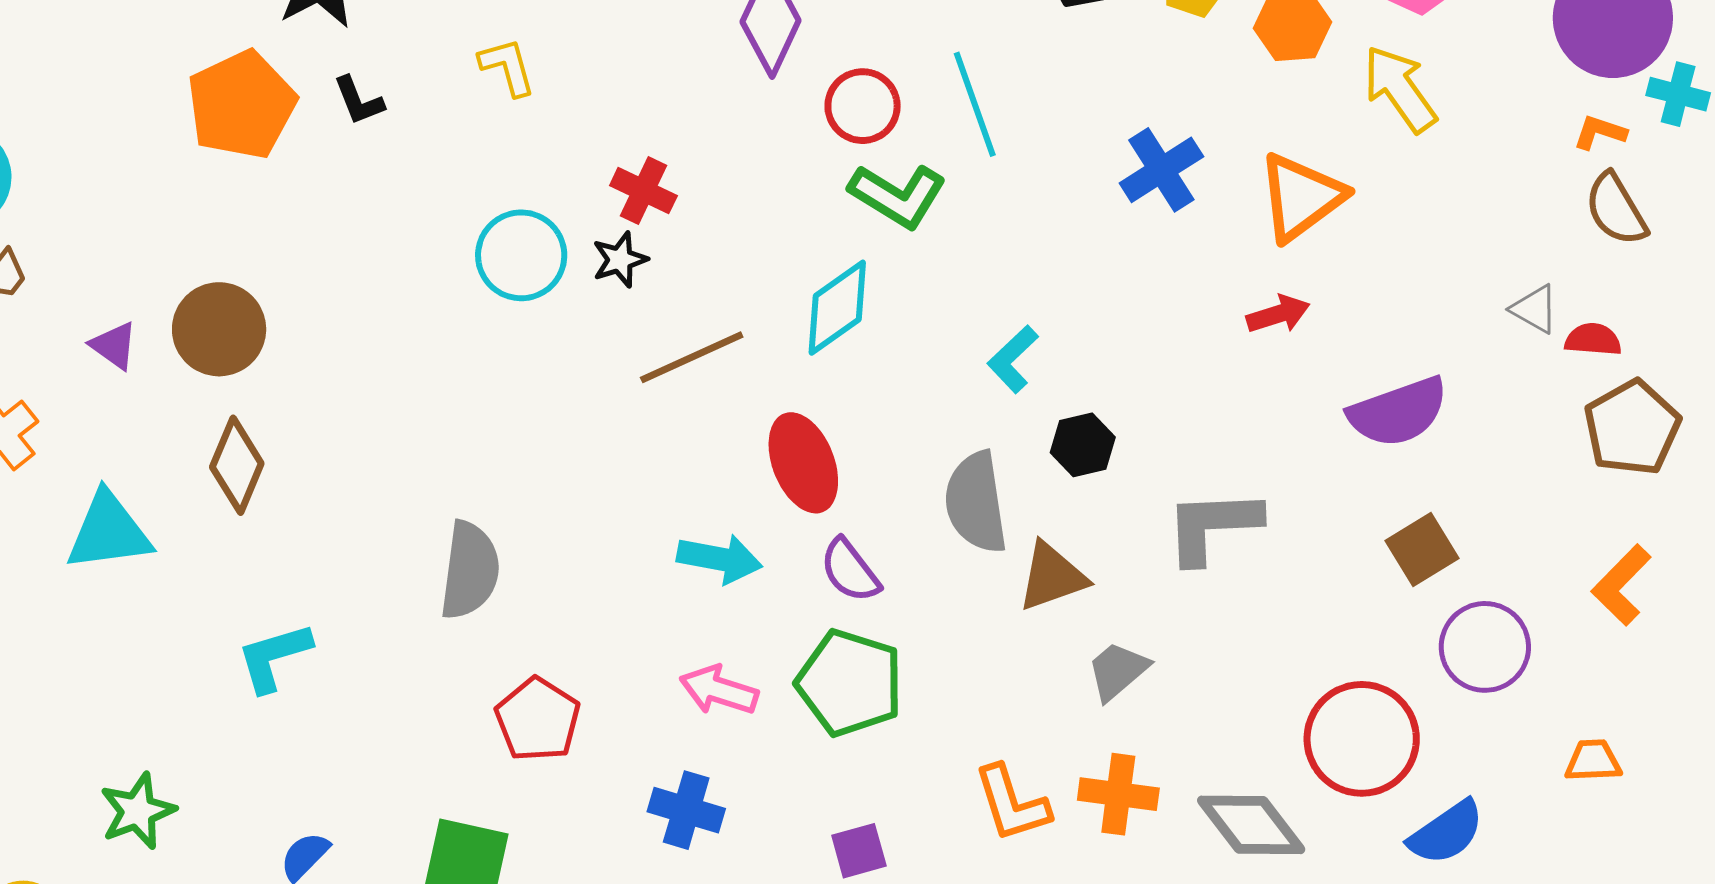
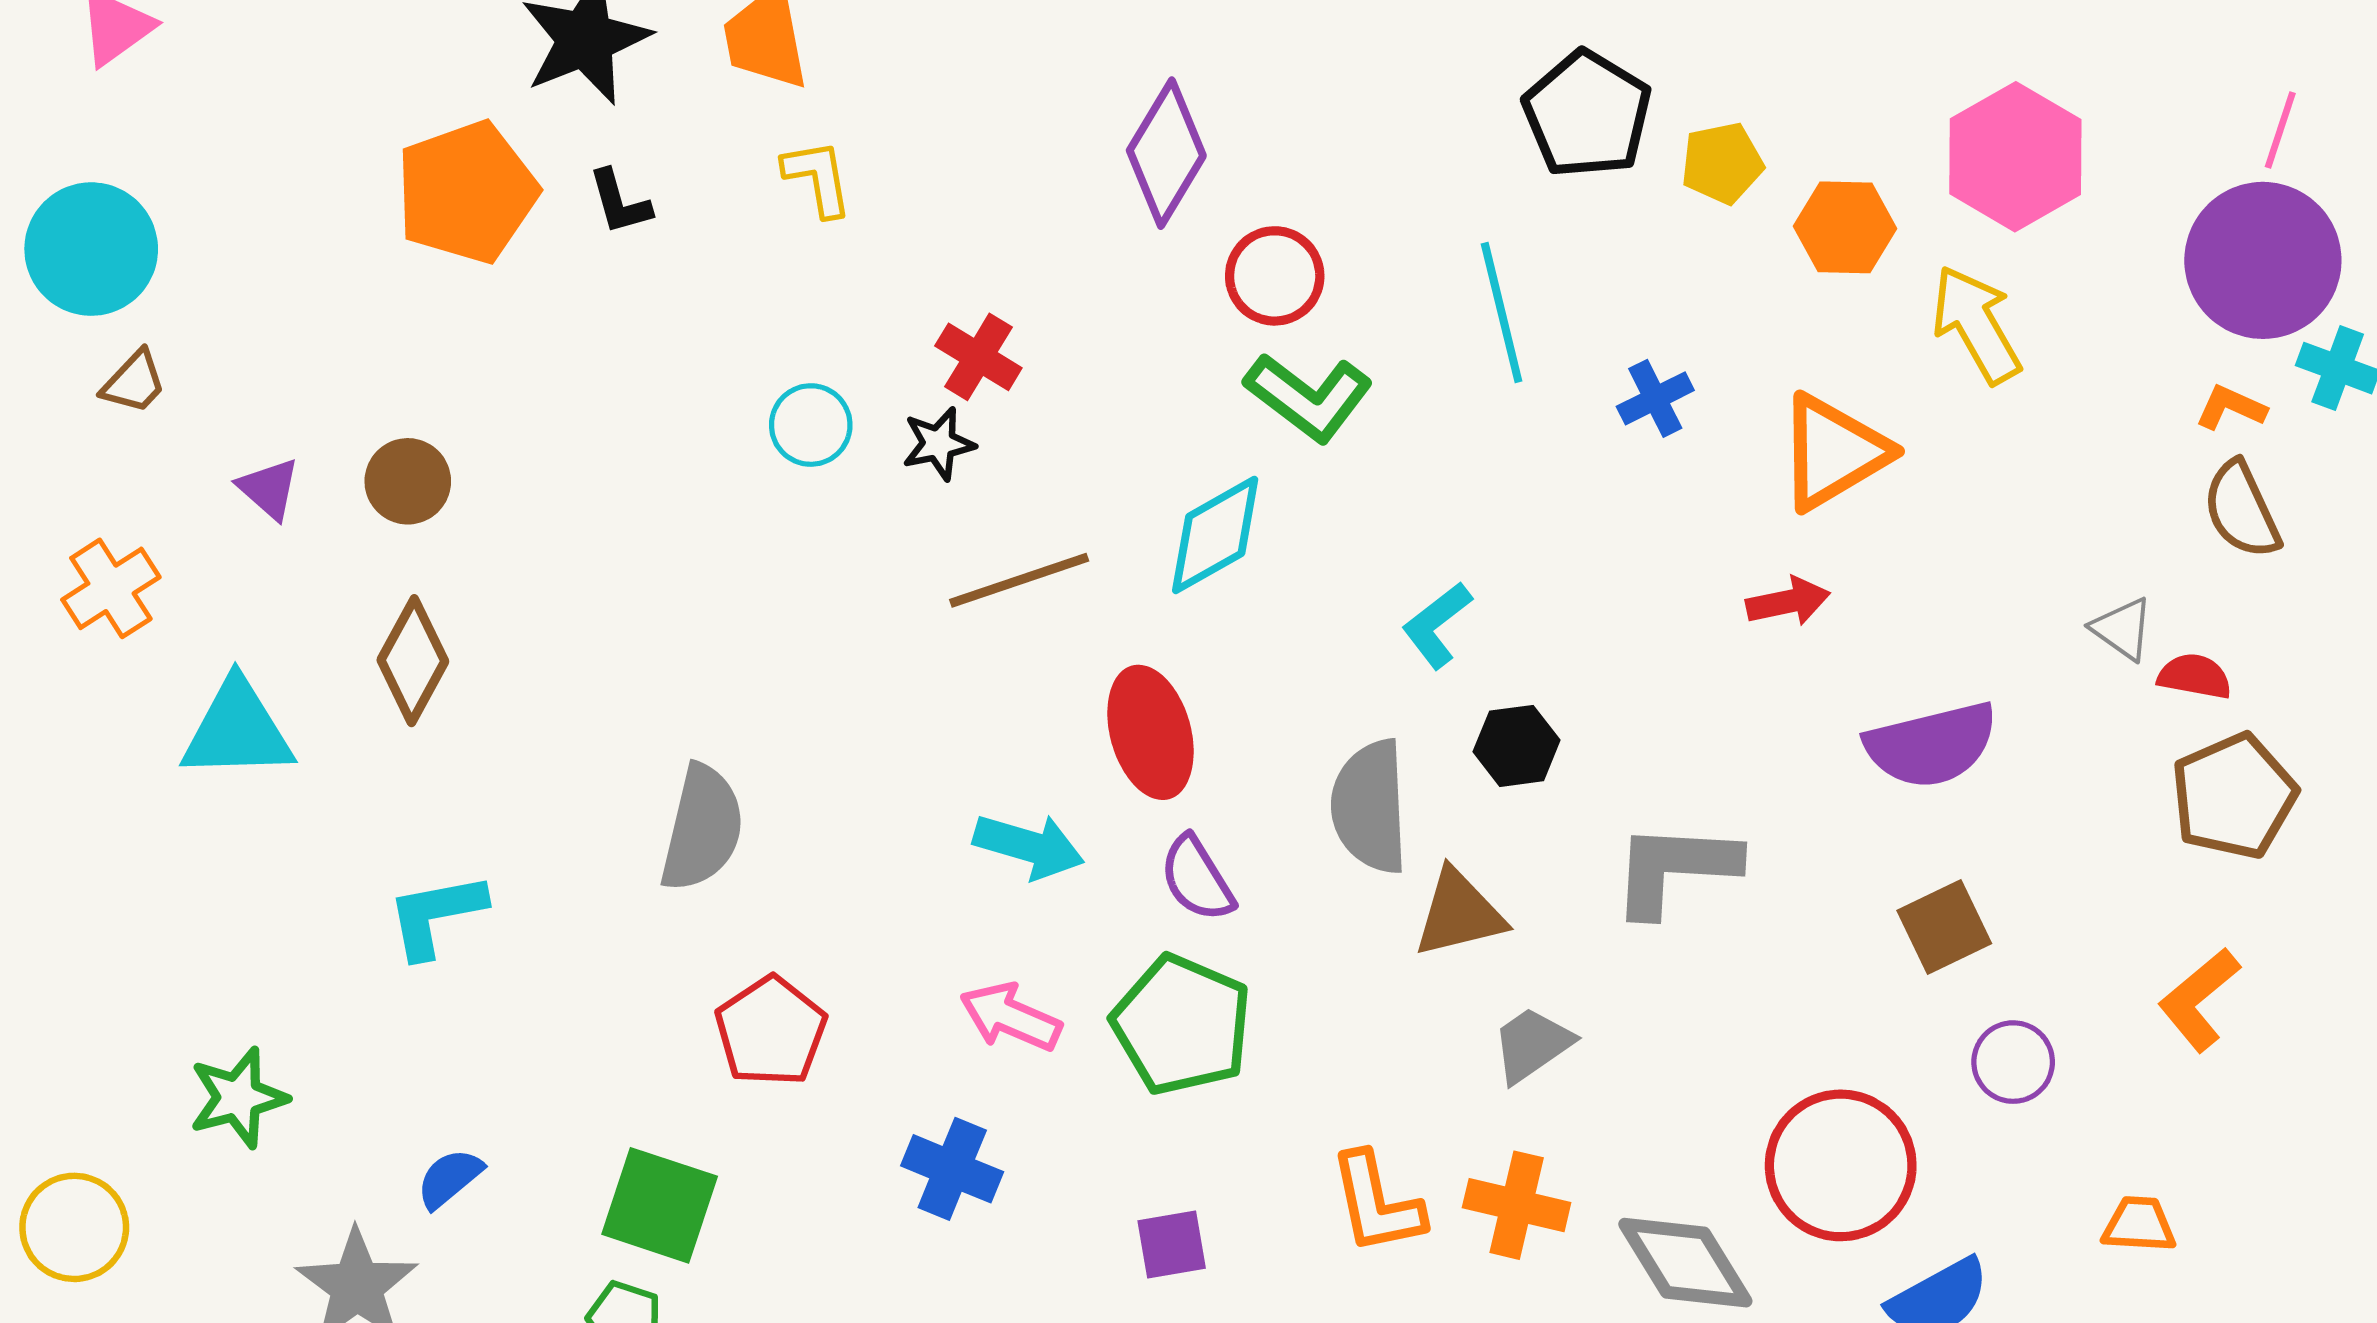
cyan line: (975, 104) -> (1502, 312), moved
blue cross: (1161, 170) -> (1655, 398), size x0.7
cyan circle: (521, 255) -> (811, 425), size x0.7
brown circle: (219, 329) -> (408, 481), size x0.7
purple circle: (1485, 647) -> (2013, 1062), size x0.7

